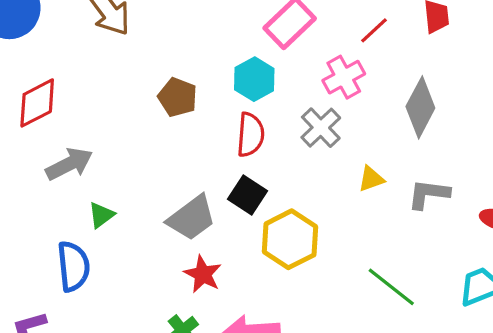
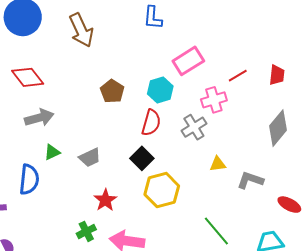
red diamond: (37, 103) -> (28, 77), turned 68
gray diamond: (420, 107) -> (278, 128), moved
gray trapezoid: (192, 218) -> (90, 158), moved, size x0.7

